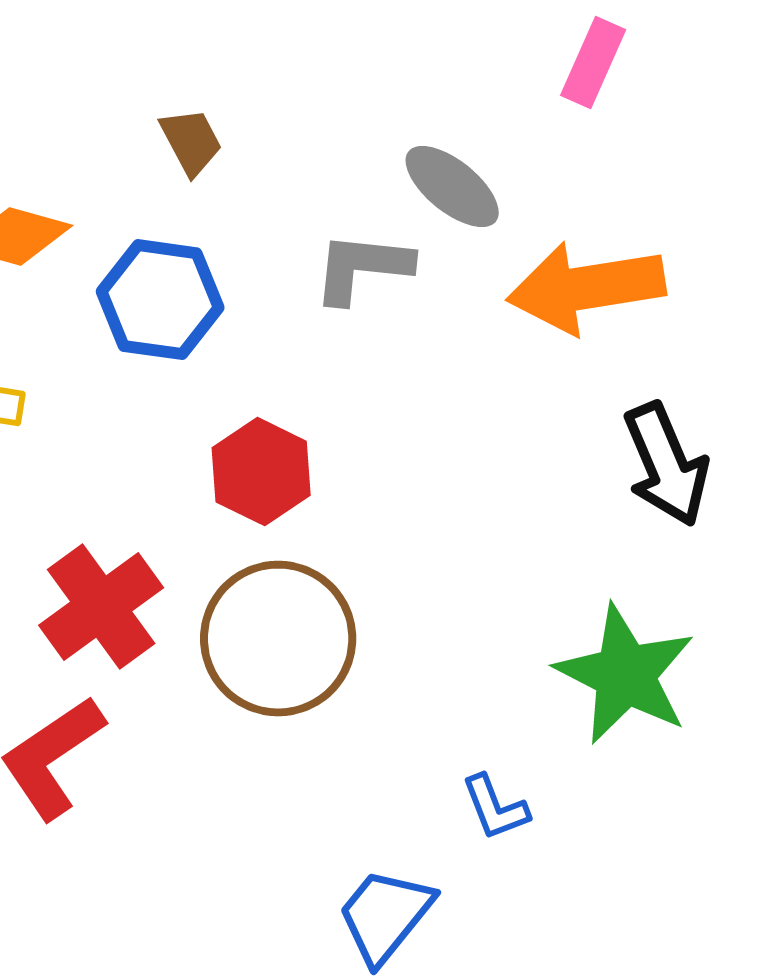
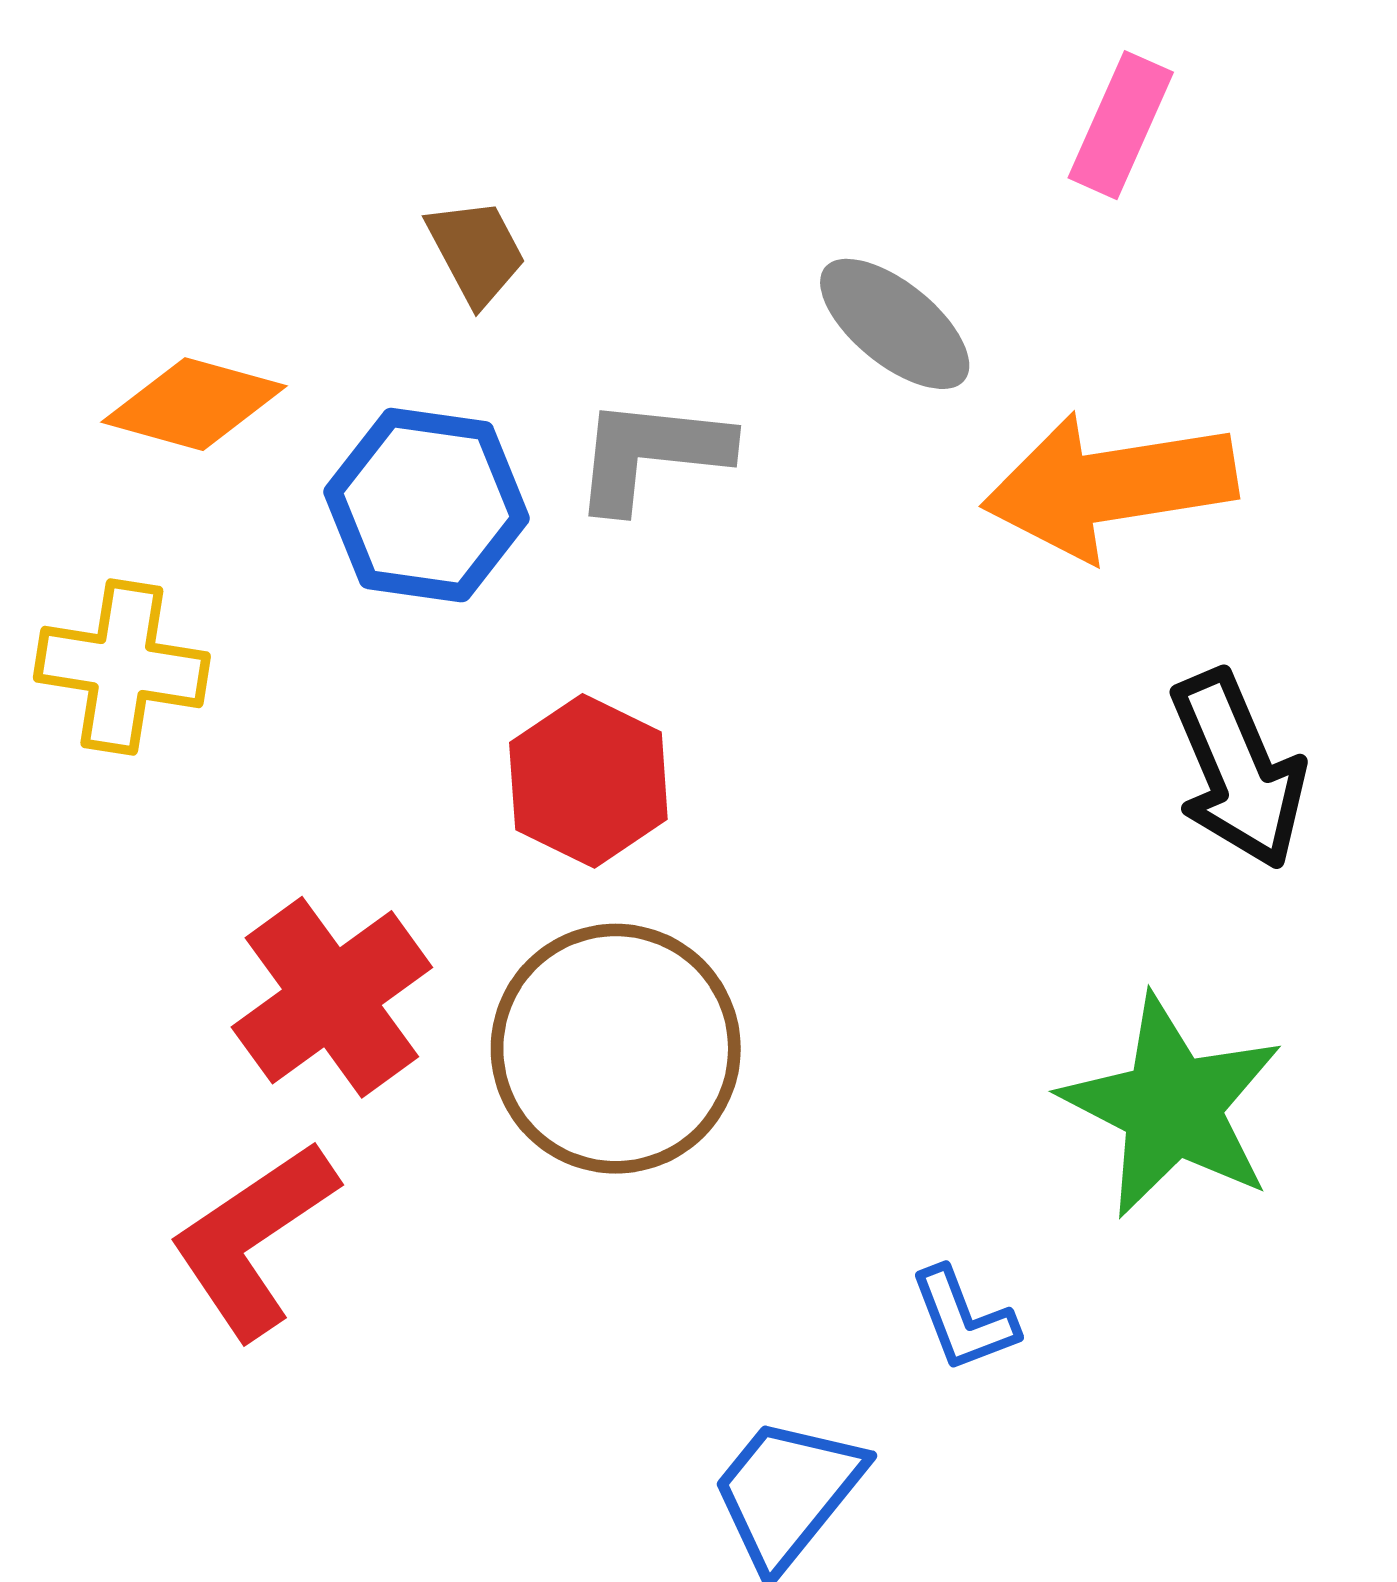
gray L-shape: (362, 268) -> (651, 454), moved

